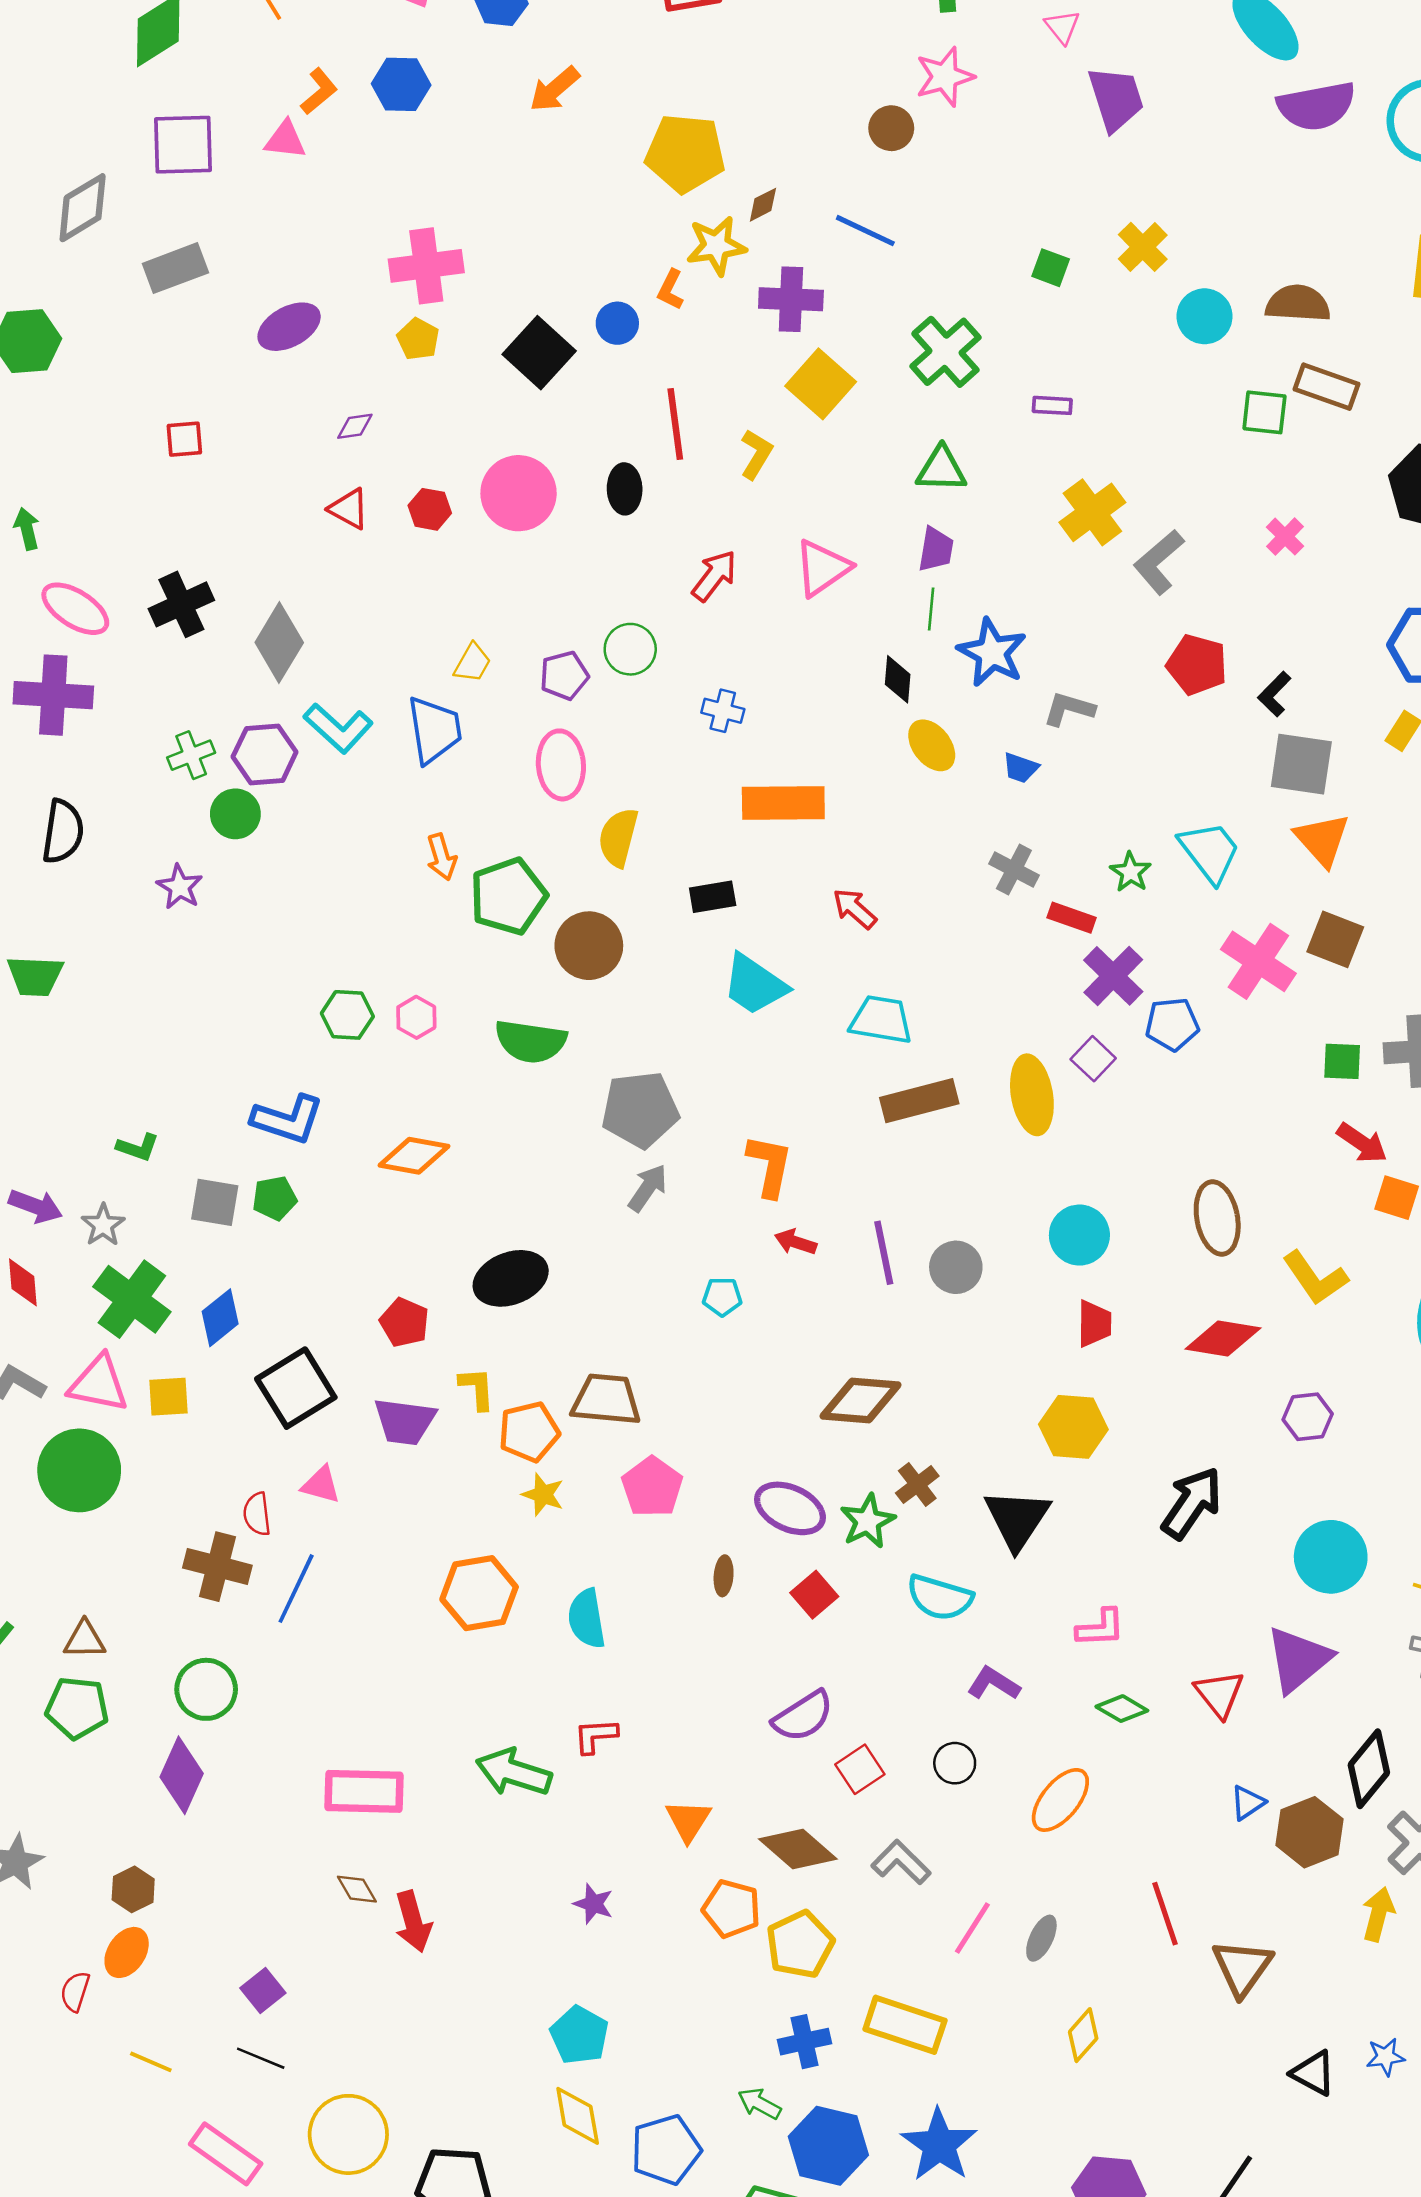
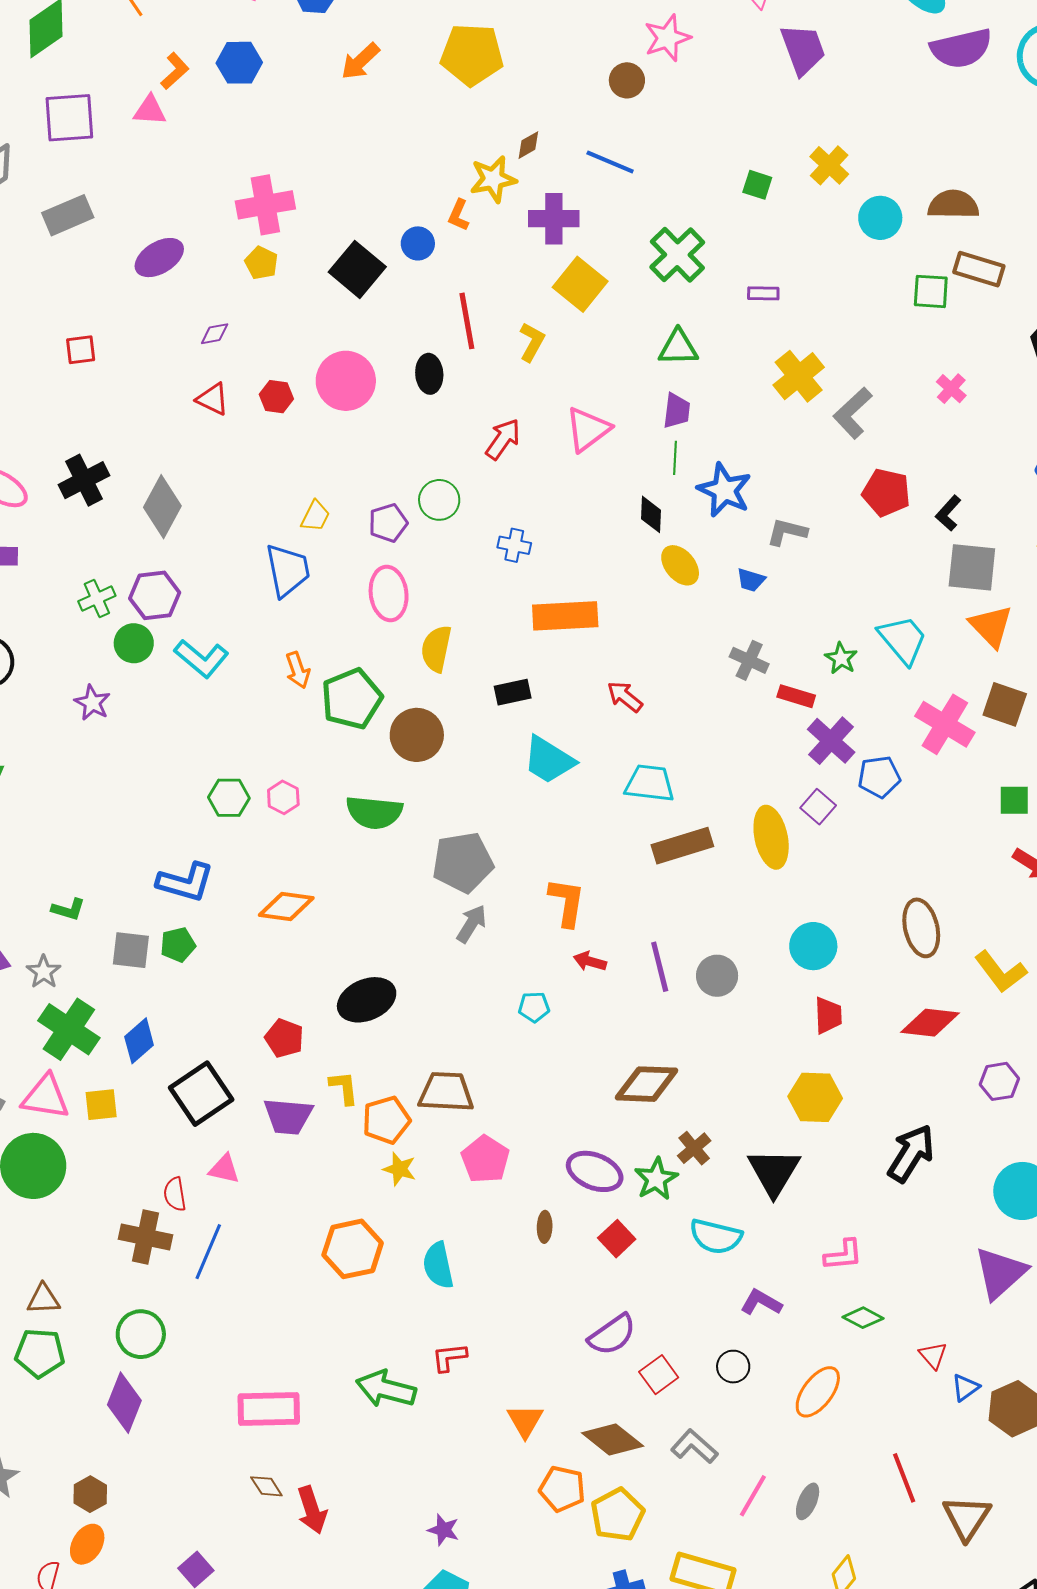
yellow pentagon: (685, 153) -> (472, 55), moved
cyan L-shape: (338, 728) -> (201, 658), moved
red triangle: (1219, 1694) -> (933, 1355), moved, size x0.7
purple star: (593, 1904) -> (443, 1530), moved

